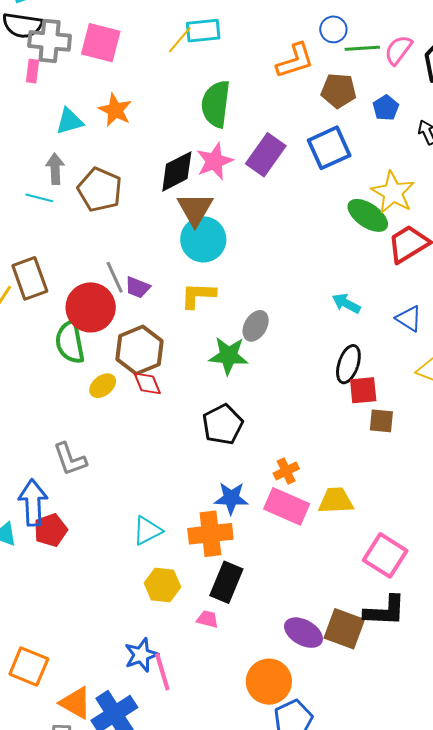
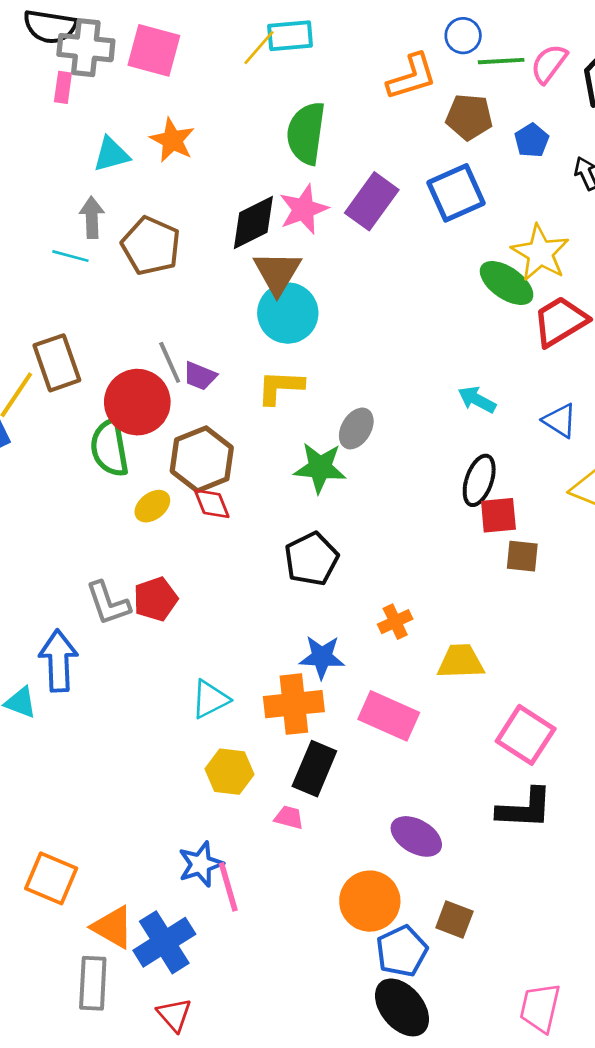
pink rectangle: (287, 506) -> (389, 716), moved
red pentagon: (51, 530) -> (156, 599), moved
brown square: (344, 629) -> (454, 919), moved, size x0.7

